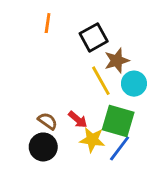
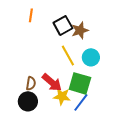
brown star: (117, 61) -> (80, 30), moved
red arrow: (78, 120) -> (52, 82), size x1.5
brown semicircle: (48, 121) -> (31, 83), turned 64

